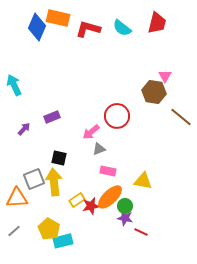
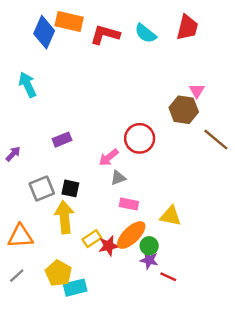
cyan arrow: (14, 85) -> (27, 85), moved
purple arrow: (24, 129) -> (13, 154), moved
gray square: (34, 179) -> (42, 188), moved

